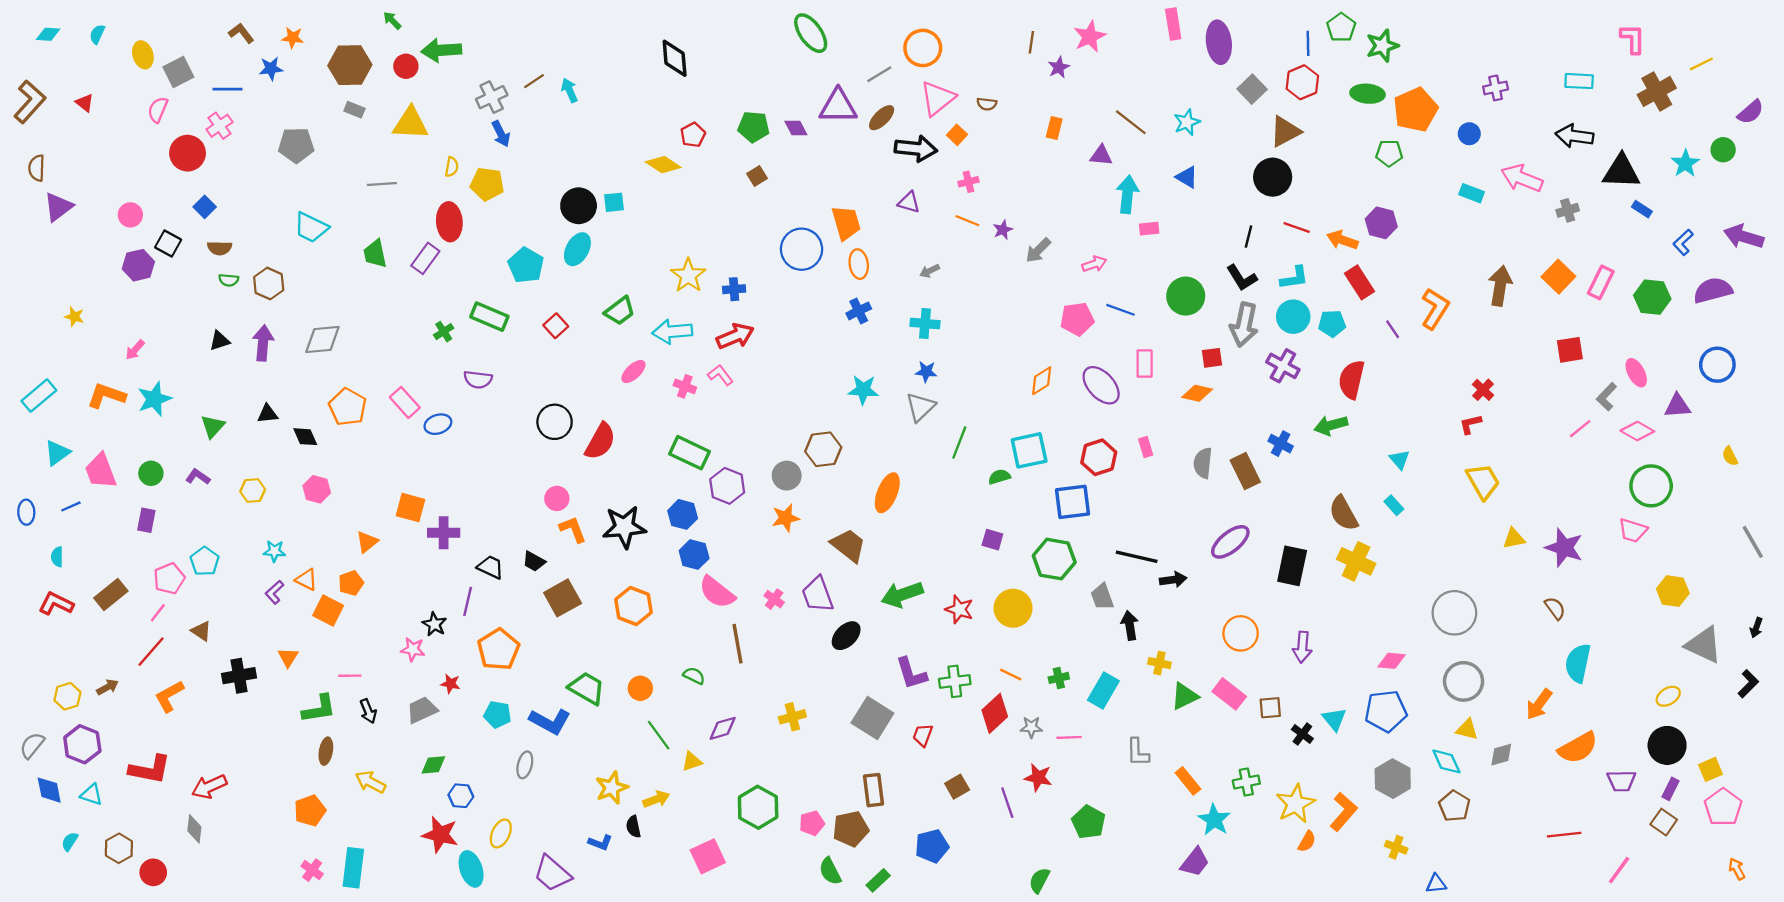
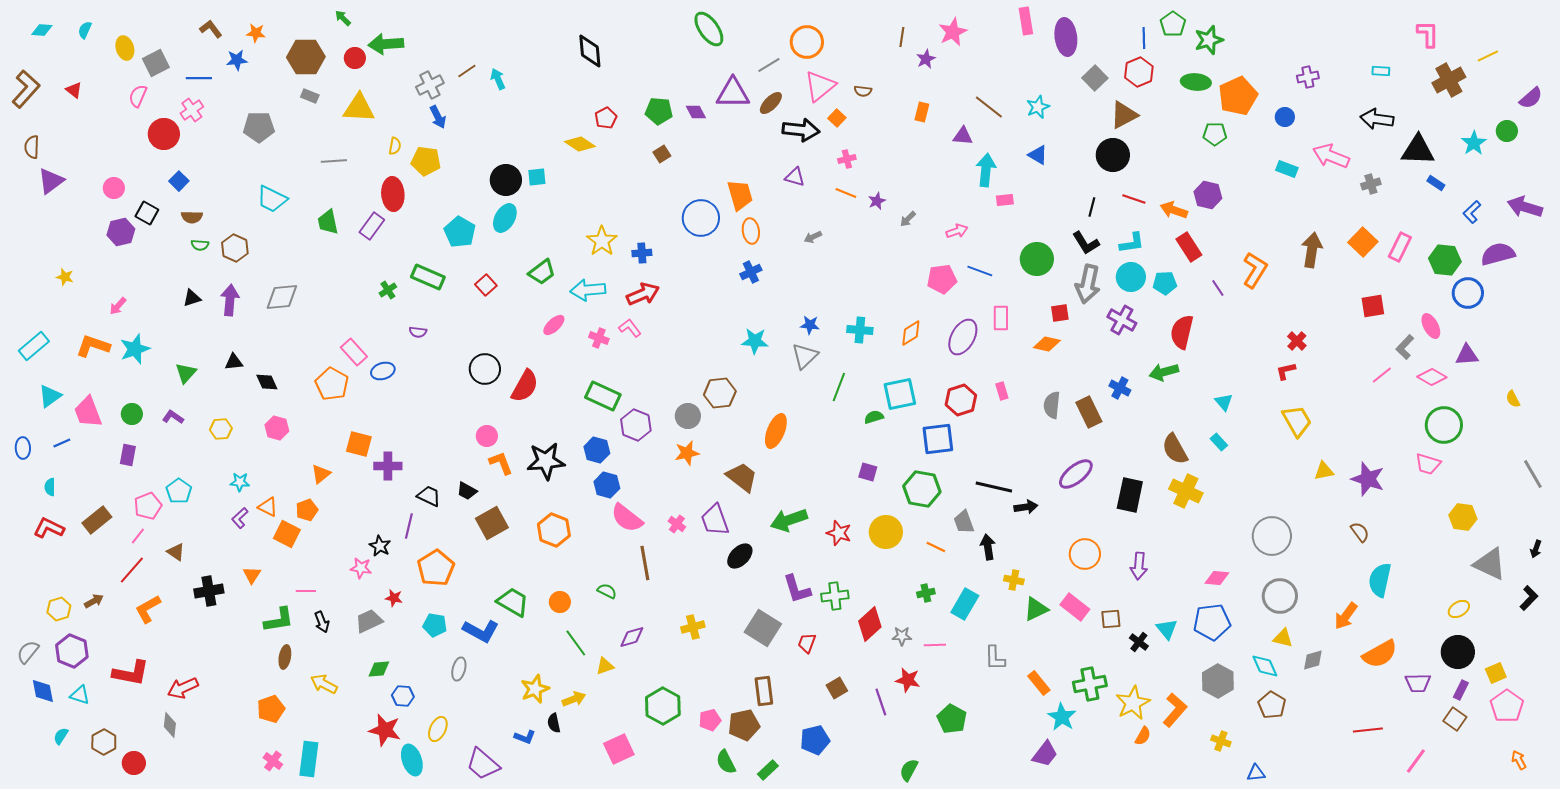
cyan rectangle: (1579, 81) -> (1381, 71), size x0.7
gray arrow: (1038, 250) -> (908, 219), size x0.7
cyan cross: (925, 324) -> (860, 330), moved
blue circle: (1717, 365) -> (1468, 293), moved
purple semicircle: (478, 380) -> (418, 332), size x0.7
purple ellipse: (1101, 385) -> (963, 337), turned 72
orange pentagon: (348, 407) -> (332, 384), moved
orange line: (1011, 675) -> (936, 547), moved
green cross: (1246, 782) -> (1090, 684), size x1.4

